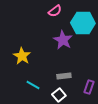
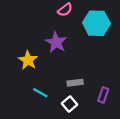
purple star: (63, 40) -> (56, 42), moved

